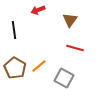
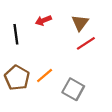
red arrow: (38, 10) -> (43, 20), moved
red line: (75, 48) -> (86, 43), moved, turned -48

